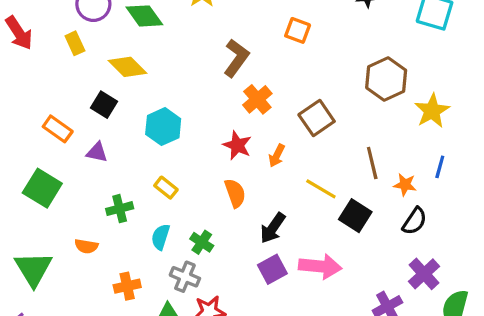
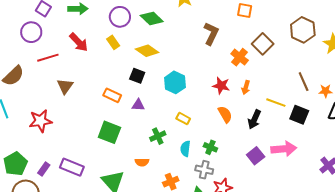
orange cross: (257, 99) -> (240, 57), moved
brown square: (317, 118) -> (263, 44), moved
black arrow: (273, 228) -> (254, 119), moved

